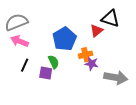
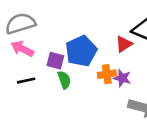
purple star: (92, 64) -> (122, 78), moved
black line: (25, 65) -> (26, 81), turned 48
purple square: (46, 73) -> (55, 61), moved

